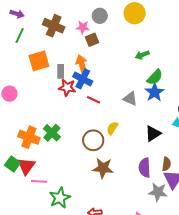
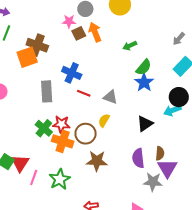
brown cross: (54, 26) -> (37, 45), moved
orange arrow: (82, 65) -> (95, 32), moved
gray rectangle: (61, 71) -> (47, 91), moved, size x1.5
red star: (67, 88) -> (61, 124), moved
gray triangle: (130, 99) -> (110, 97), moved
orange cross: (29, 137) -> (63, 141), moved
pink line: (39, 181) -> (34, 178), turned -70
green star: (60, 198) -> (60, 179), moved

